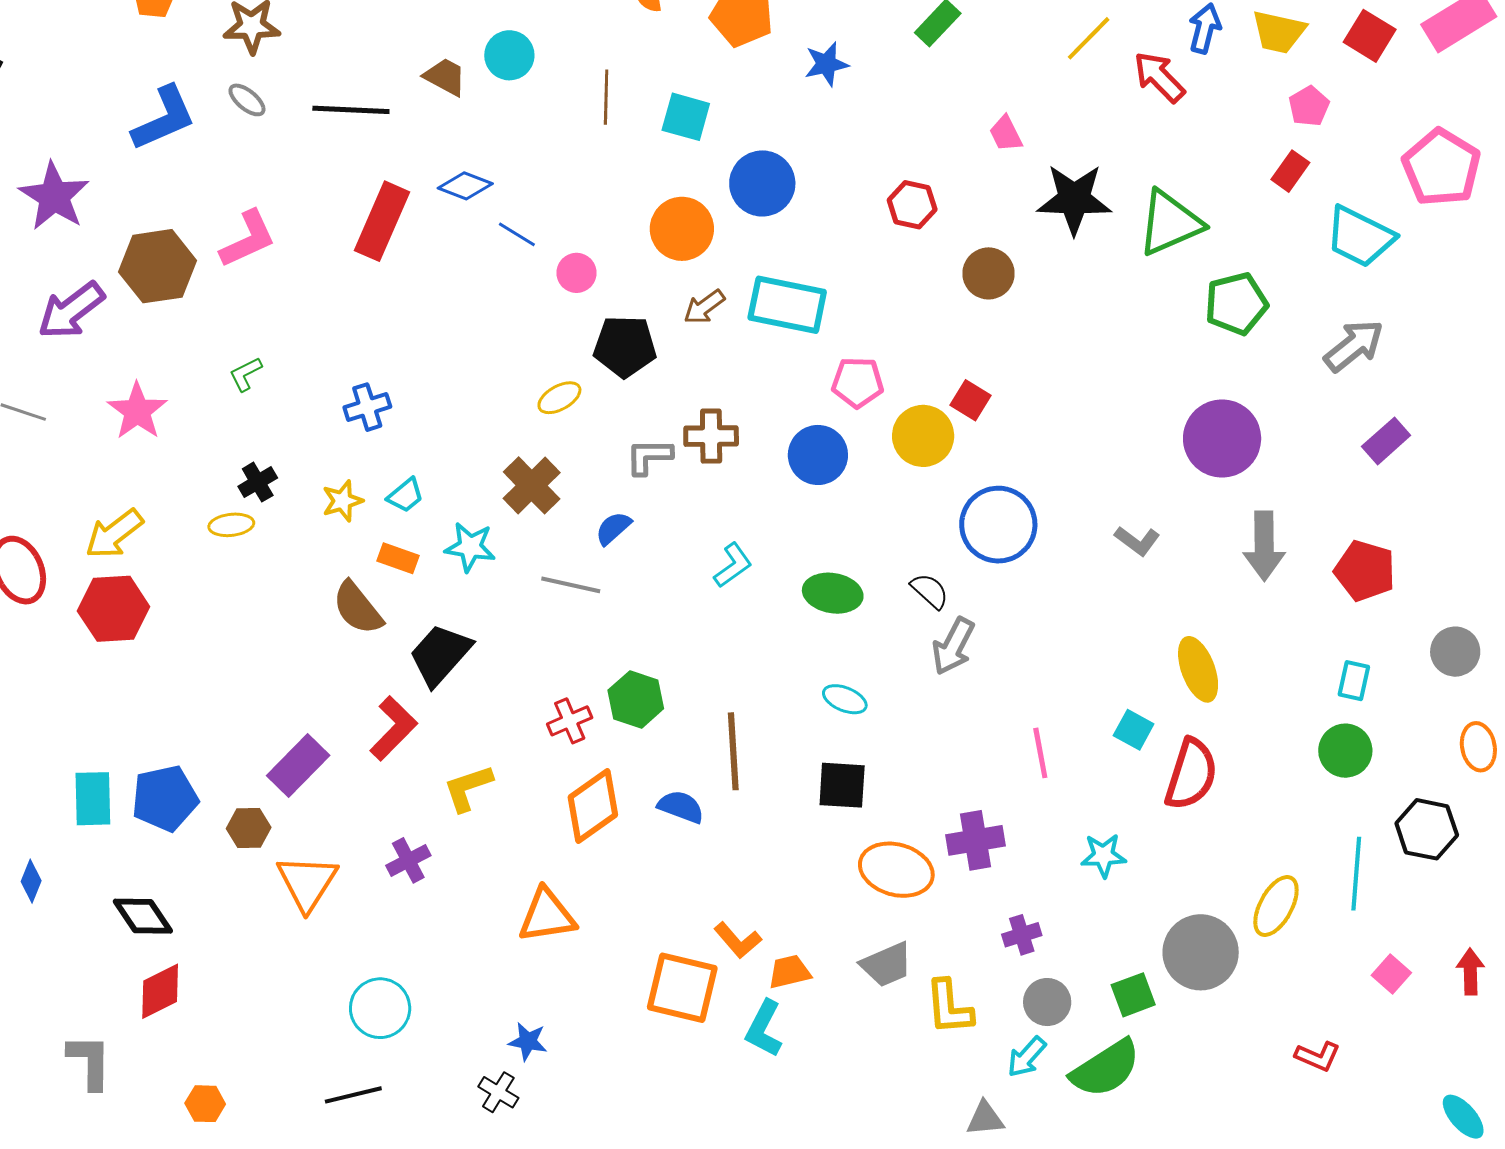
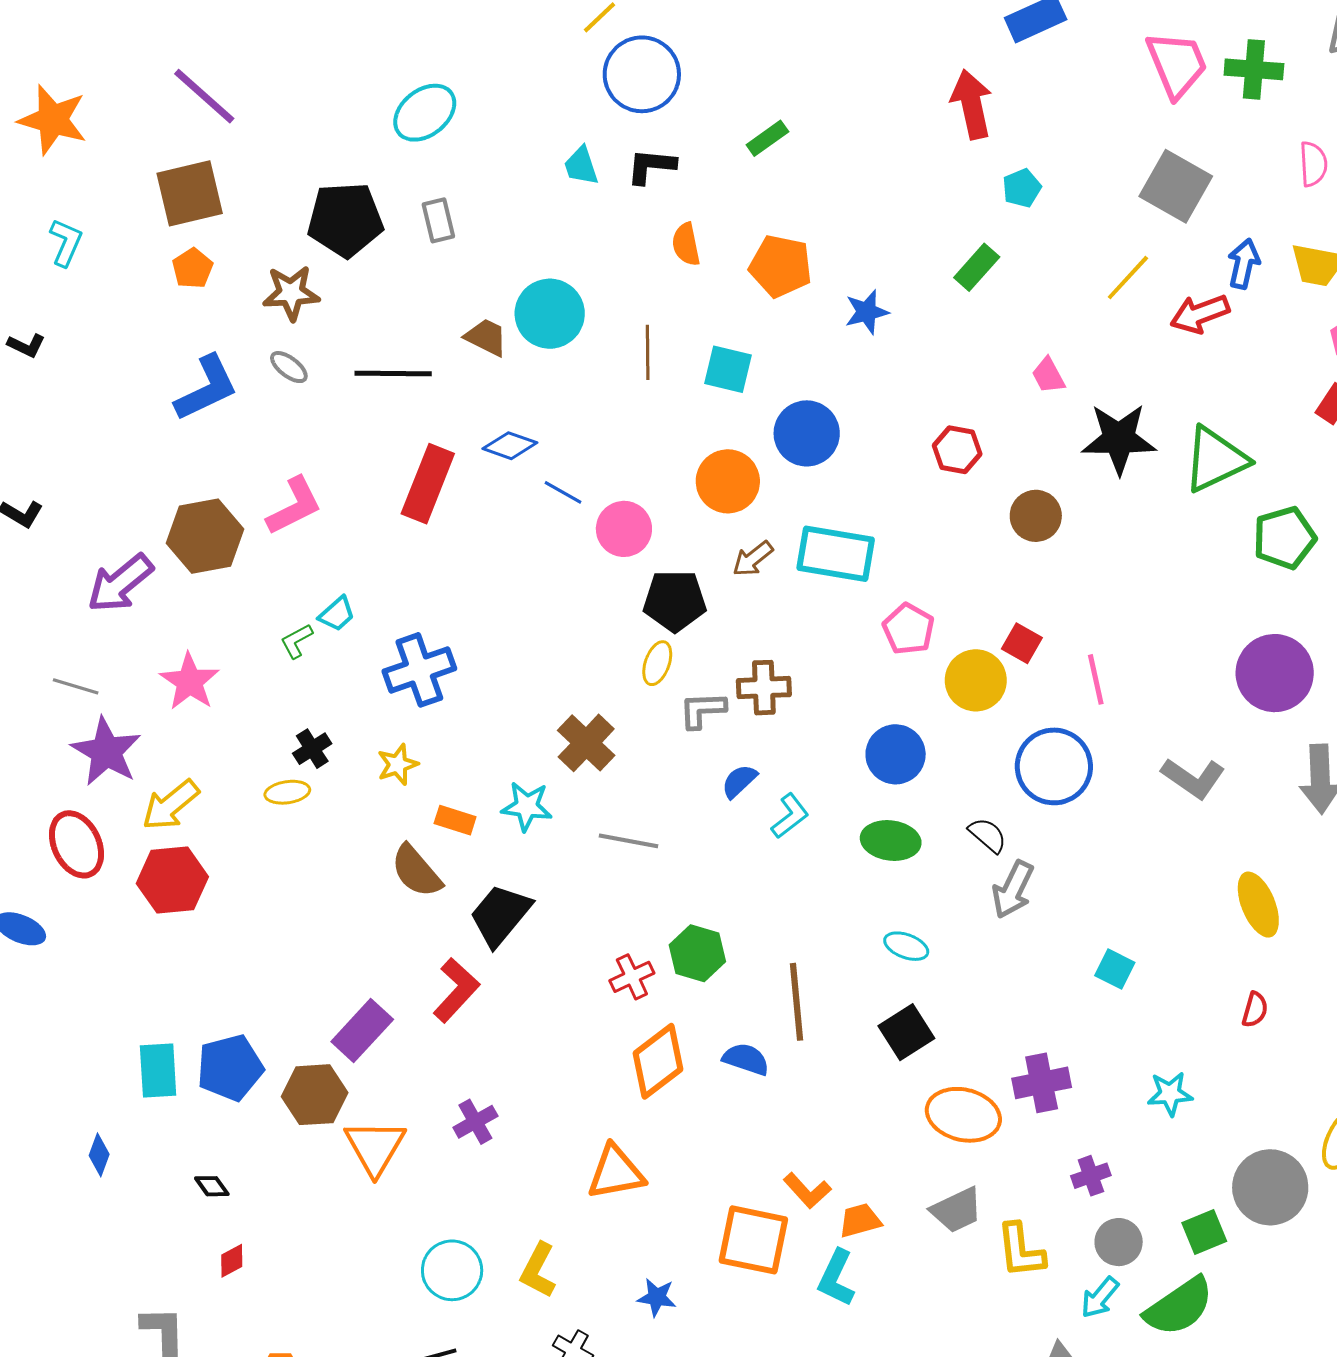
cyan circle: (509, 55) -> (550, 314), size x1.4
red arrow: (1159, 77) -> (1200, 314), turned -64
purple star: (54, 196) -> (106, 752), moved
pink circle: (576, 273) -> (624, 529), size x1.4
pink pentagon: (858, 382) -> (908, 629), turned 30
yellow ellipse: (559, 398) -> (657, 663), moved, turned -39
blue cross: (367, 407) -> (419, 670), size x1.5
blue circle: (818, 455) -> (896, 754), moved
cyan trapezoid: (406, 495) -> (337, 614), moved
blue semicircle: (613, 528) -> (739, 781), moved
gray L-shape: (1137, 541) -> (1193, 778), size x1.4
cyan square: (1134, 730) -> (1115, 969), moved
pink line: (1040, 753) -> (1096, 679), moved
red semicircle: (1191, 774) -> (1255, 1010), size x0.5
black square: (842, 785) -> (906, 1032), turned -34
yellow L-shape: (468, 788) -> (538, 1270), moved, turned -42
brown hexagon: (249, 828) -> (315, 1095), size x1.5
black diamond: (143, 916) -> (212, 1186), size x0.6
red diamond: (160, 991) -> (232, 1261), size x0.6
blue star: (528, 1041) -> (657, 1297), moved

